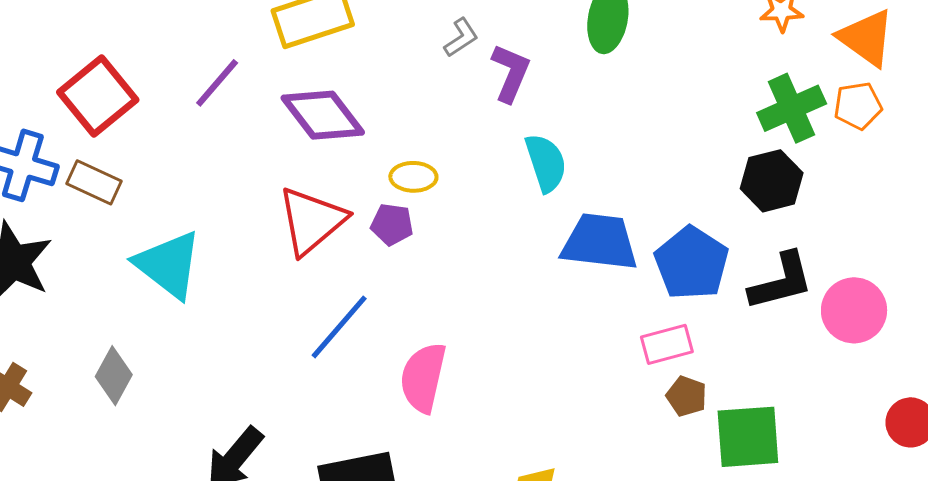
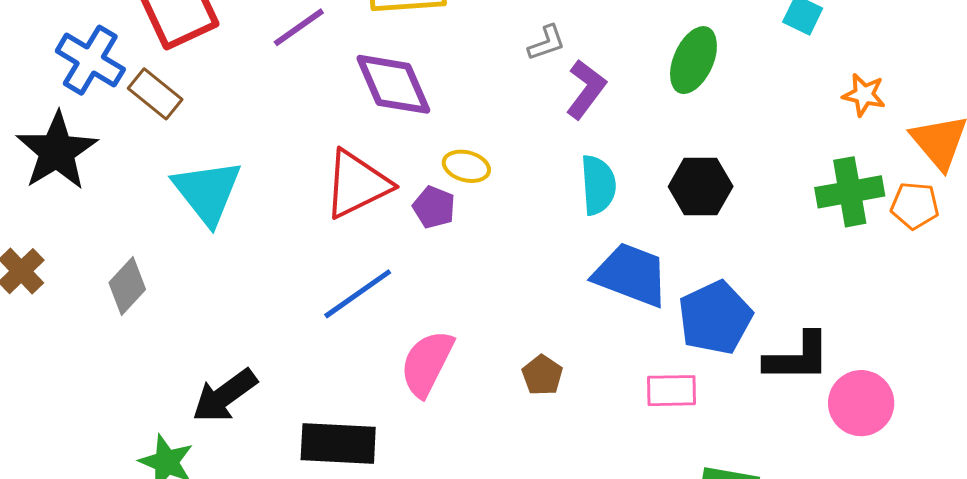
black hexagon: (772, 181) -> (701, 186), moved
brown pentagon: (687, 396) -> (542, 375), moved

